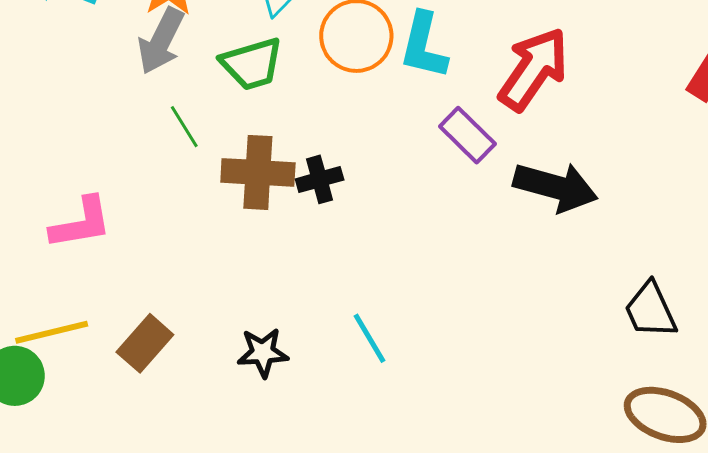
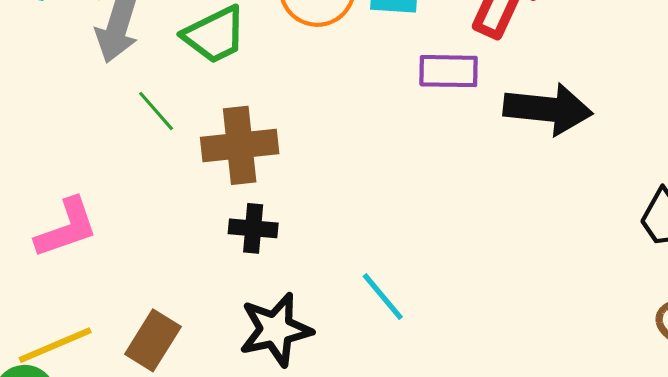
purple rectangle: (467, 135) -> (449, 71), turned -34
black cross: (320, 179) -> (253, 228), moved, turned 30
black star: (263, 353) -> (276, 330), size x1.4

